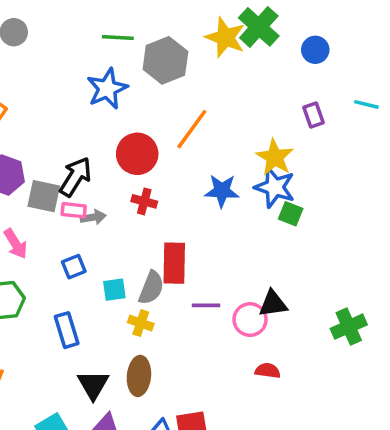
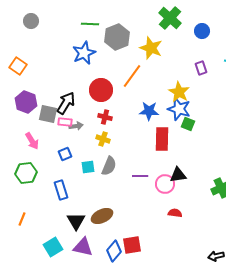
yellow star: (225, 37) -> (151, 48), moved
red rectangle: (174, 263) -> (162, 139), moved
yellow cross: (141, 323) -> (103, 139), moved
brown ellipse: (139, 376) -> (102, 216), turned 60

